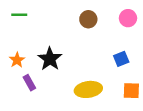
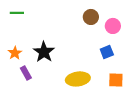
pink circle: (128, 18) -> (113, 26), moved
brown circle: (88, 19) -> (91, 17), moved

